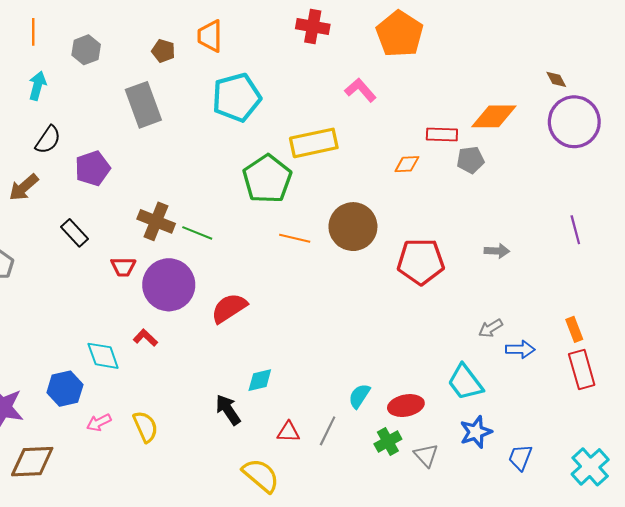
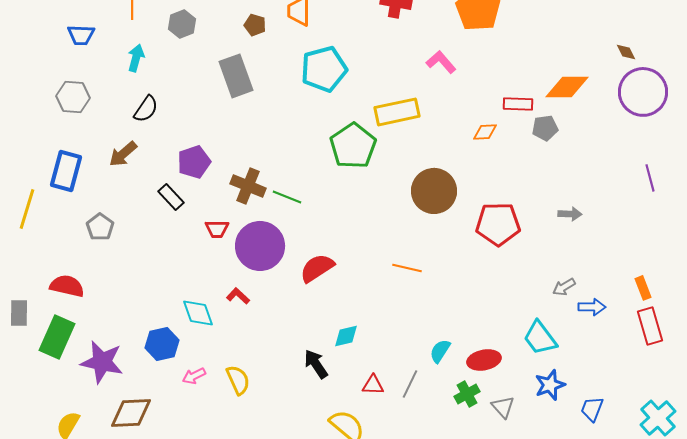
purple pentagon: (93, 168) -> (194, 162), moved
purple line: (575, 230) -> (650, 178), moved
orange line: (295, 238) -> (407, 268), moved

